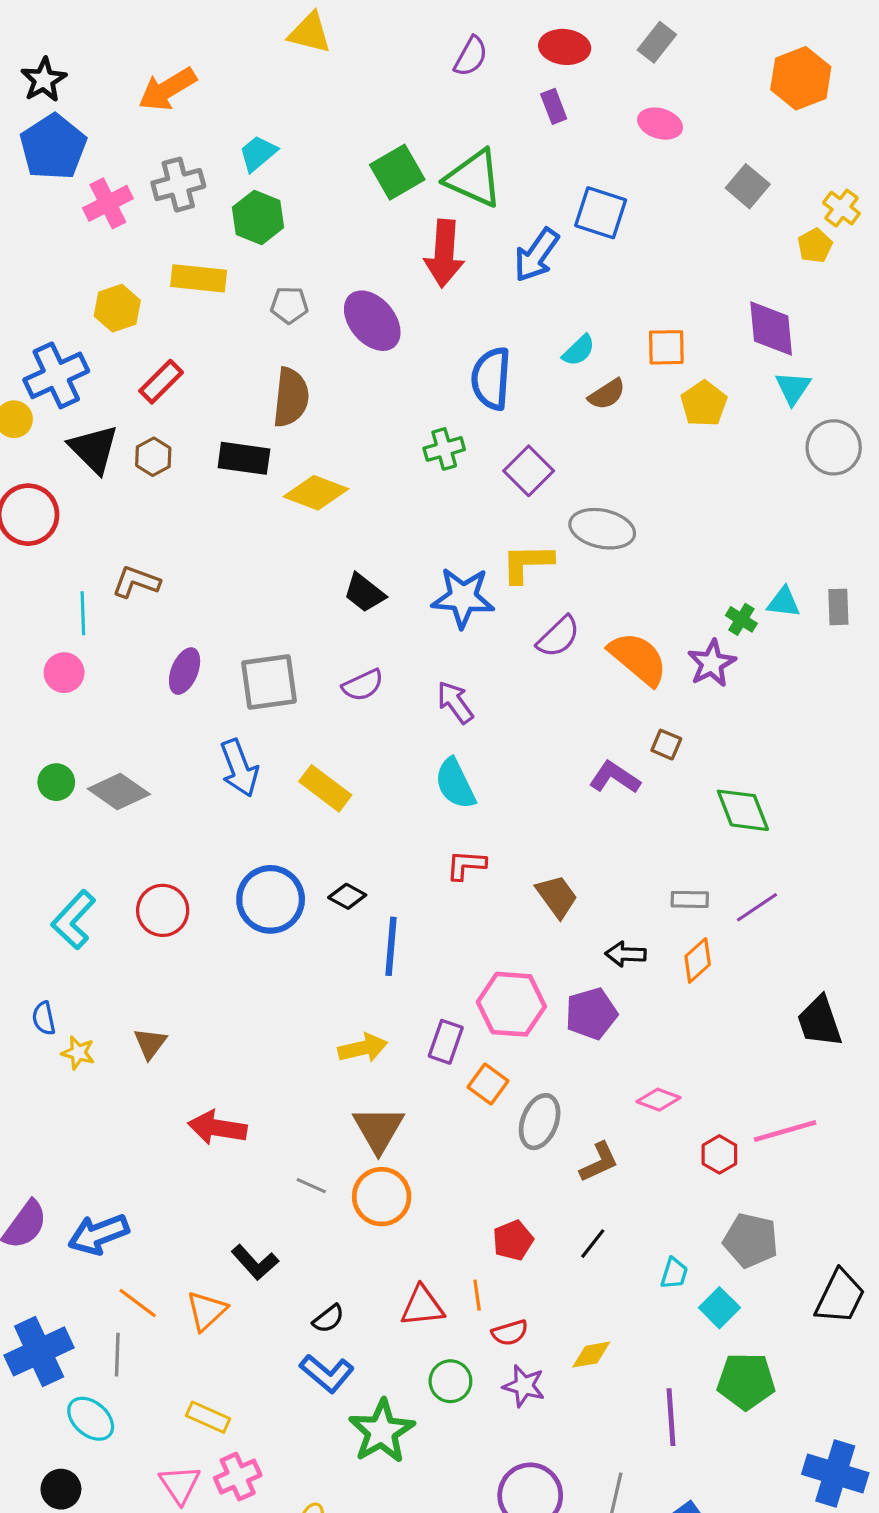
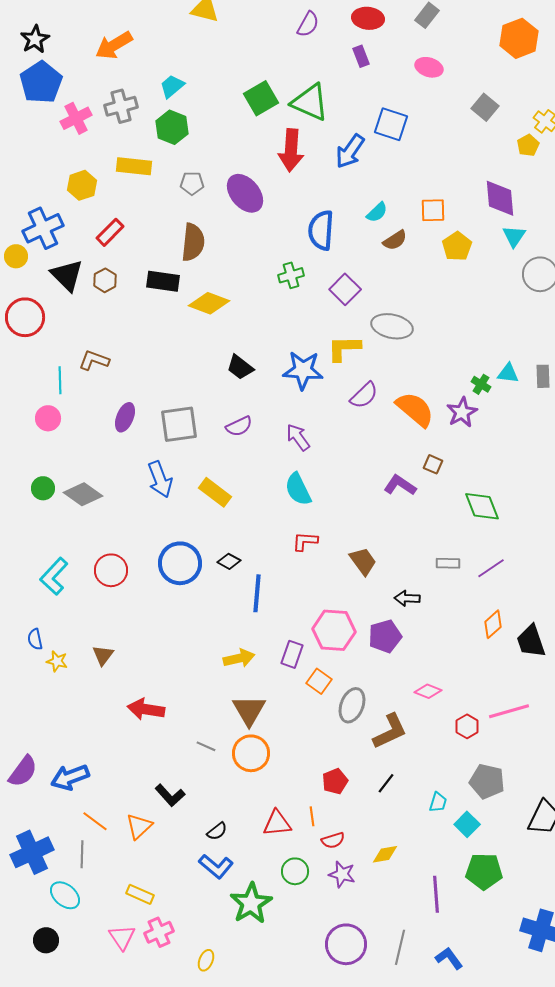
orange diamond: (698, 960) -> (493, 624), moved
brown L-shape: (599, 1162) -> (390, 731), size x1.4

